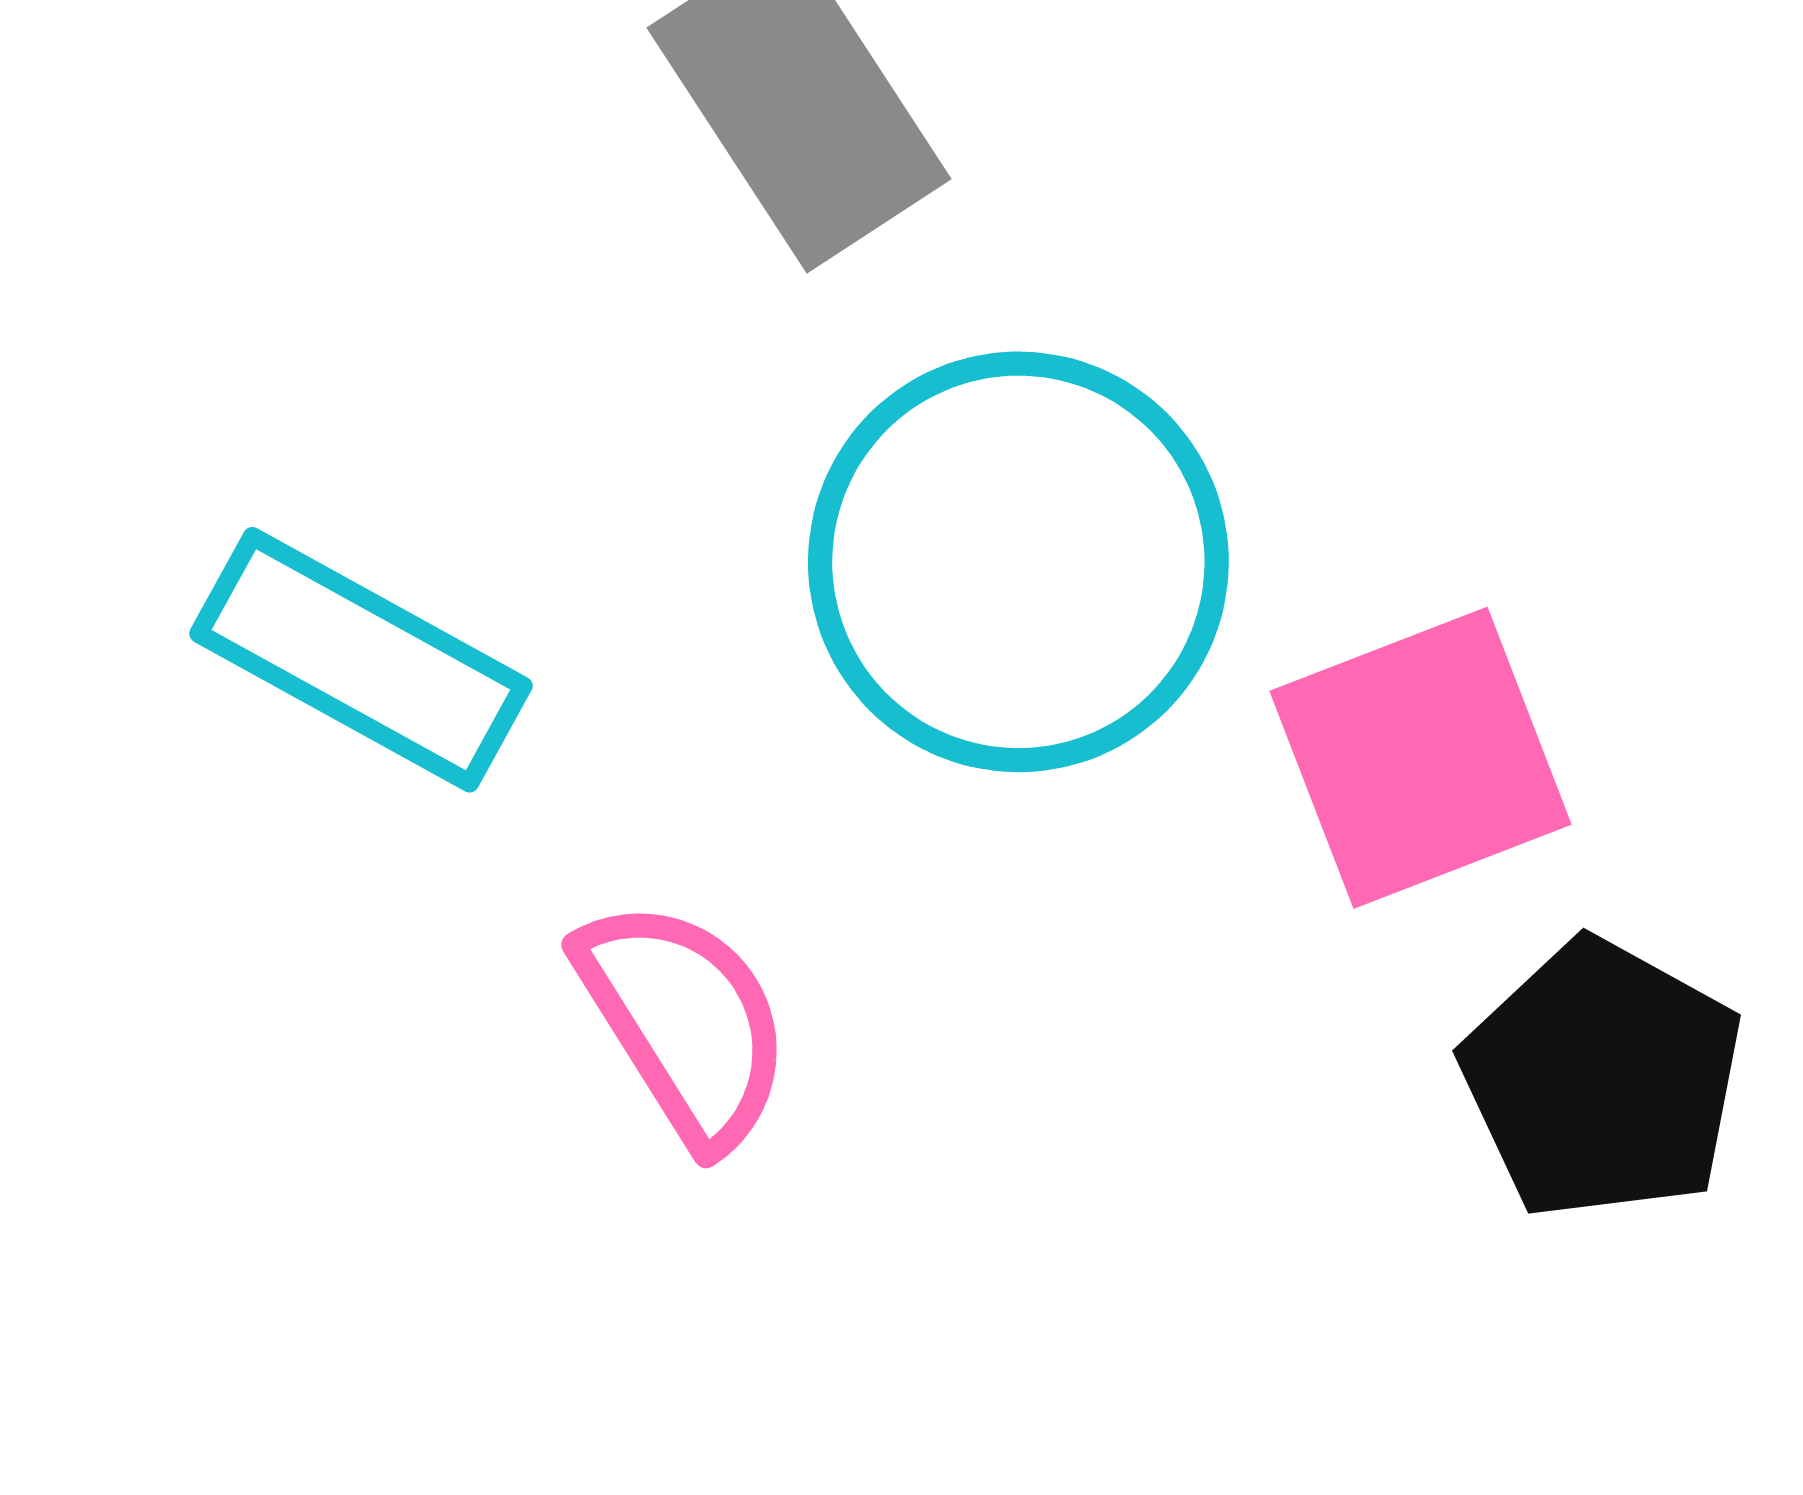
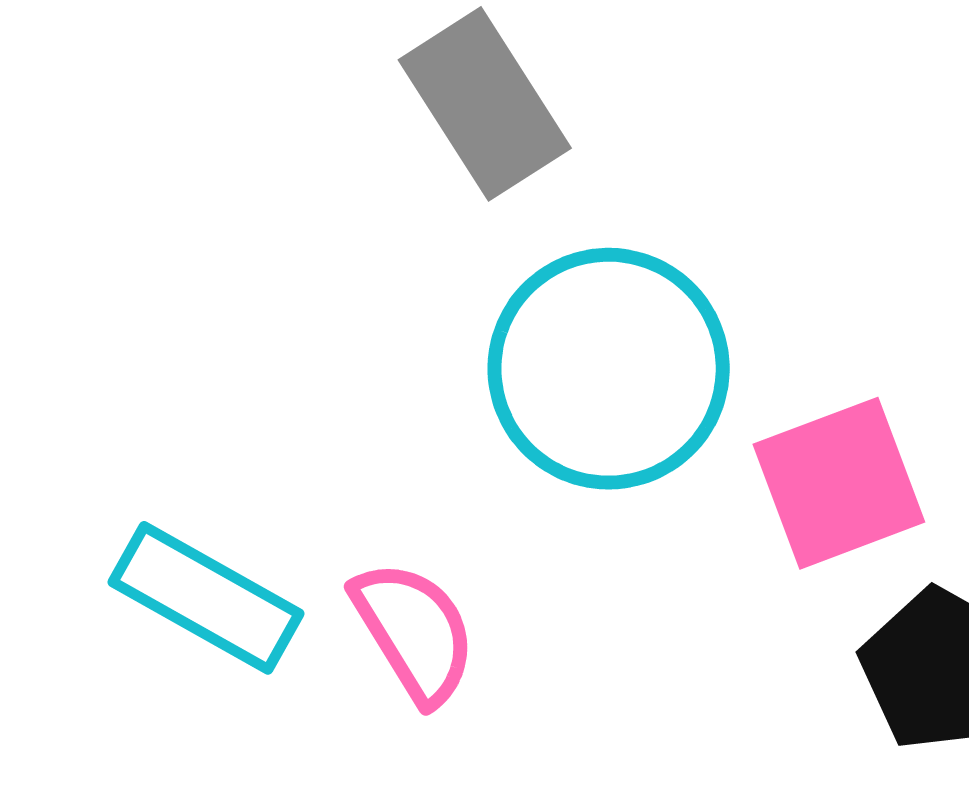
cyan rectangle: (361, 660) -> (206, 598), moved

